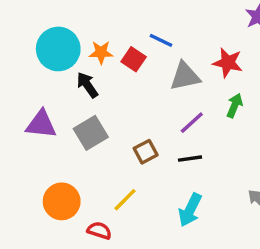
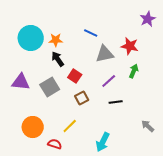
red square: (134, 59) -> (75, 76), moved
black arrow: (87, 85) -> (58, 59), moved
black line: (190, 159) -> (116, 102), moved
cyan arrow: (190, 210) -> (103, 142), moved

